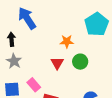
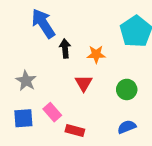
black arrow: (11, 39) -> (65, 49), moved
green circle: (80, 62) -> (127, 89), moved

